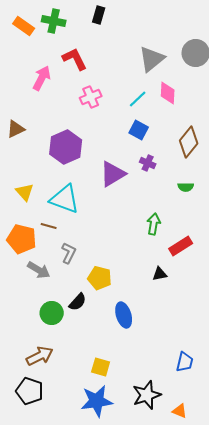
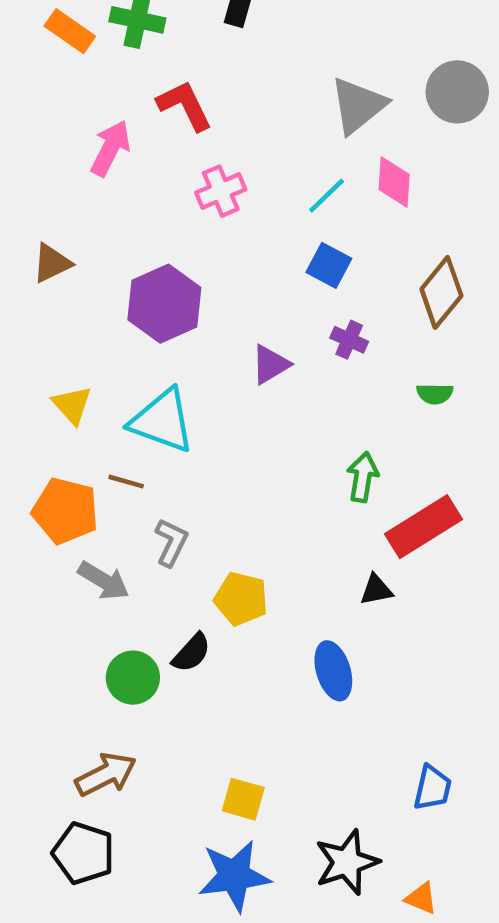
purple triangle: (113, 174) -> (270, 364), size x0.7
red rectangle: (181, 246) -> (423, 527), size x1.4
blue ellipse: (124, 315) -> (333, 671), moved

